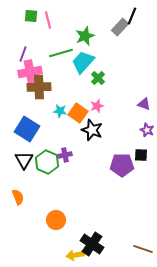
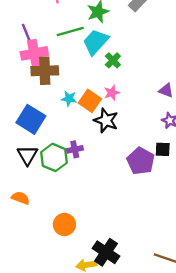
purple line: (23, 54) -> (26, 33), turned -42
purple pentagon: (122, 165) -> (141, 161), turned 30
orange semicircle: (18, 197) -> (20, 198), turned -49

